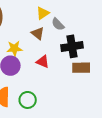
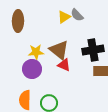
gray semicircle: (58, 24) -> (77, 15), moved
brown triangle: (38, 33) -> (59, 50), moved, size x1.5

